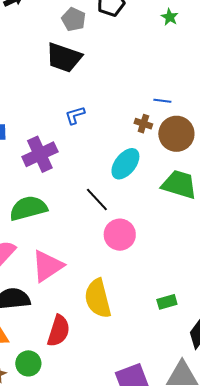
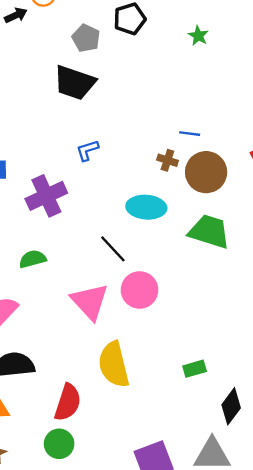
cyan ellipse: (125, 164) -> (146, 207), turned 56
green semicircle: (28, 208) -> (33, 259), size x0.6
pink triangle: (47, 266) -> (90, 301), moved, turned -39
green circle: (28, 363) -> (59, 444), moved

